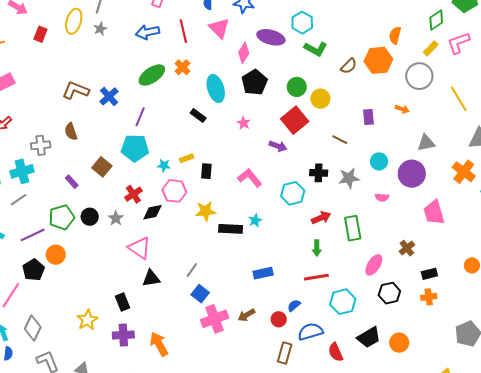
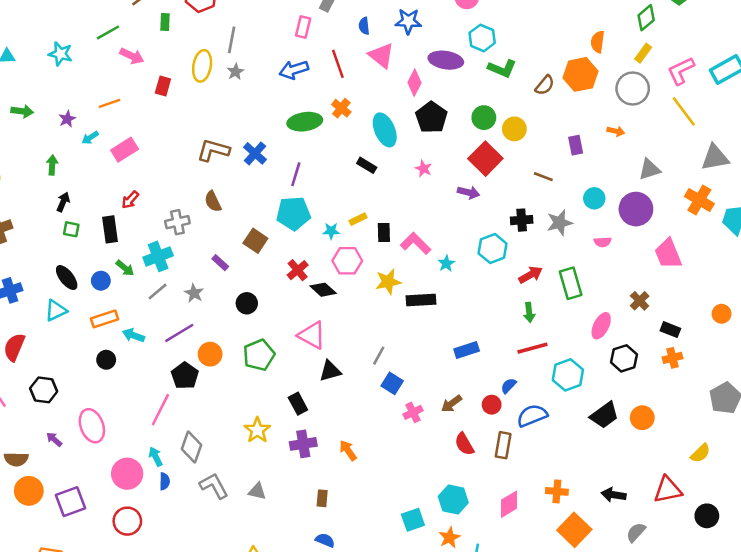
pink L-shape: (459, 43) -> (681, 71), moved
green ellipse: (152, 75) -> (305, 122), turned 32
pink L-shape: (250, 178) -> (416, 243), moved
black diamond: (153, 212) -> (323, 290), turned 60
green pentagon: (62, 217) -> (259, 355), moved
gray star: (116, 218) -> (194, 293), moved
cyan star: (255, 220) -> (446, 263), moved
black rectangle: (429, 274) -> (670, 330), turned 42
pink cross: (215, 319) -> (413, 412), size x0.6
orange arrow: (159, 344) -> (348, 450), size x0.7
red semicircle: (336, 352) -> (464, 444), moved

